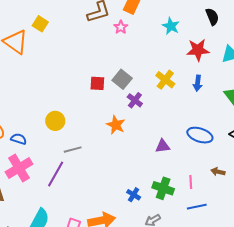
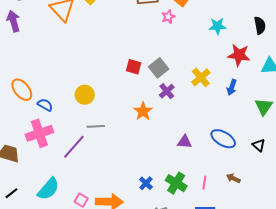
cyan star: (171, 26) -> (217, 26), turned 30

